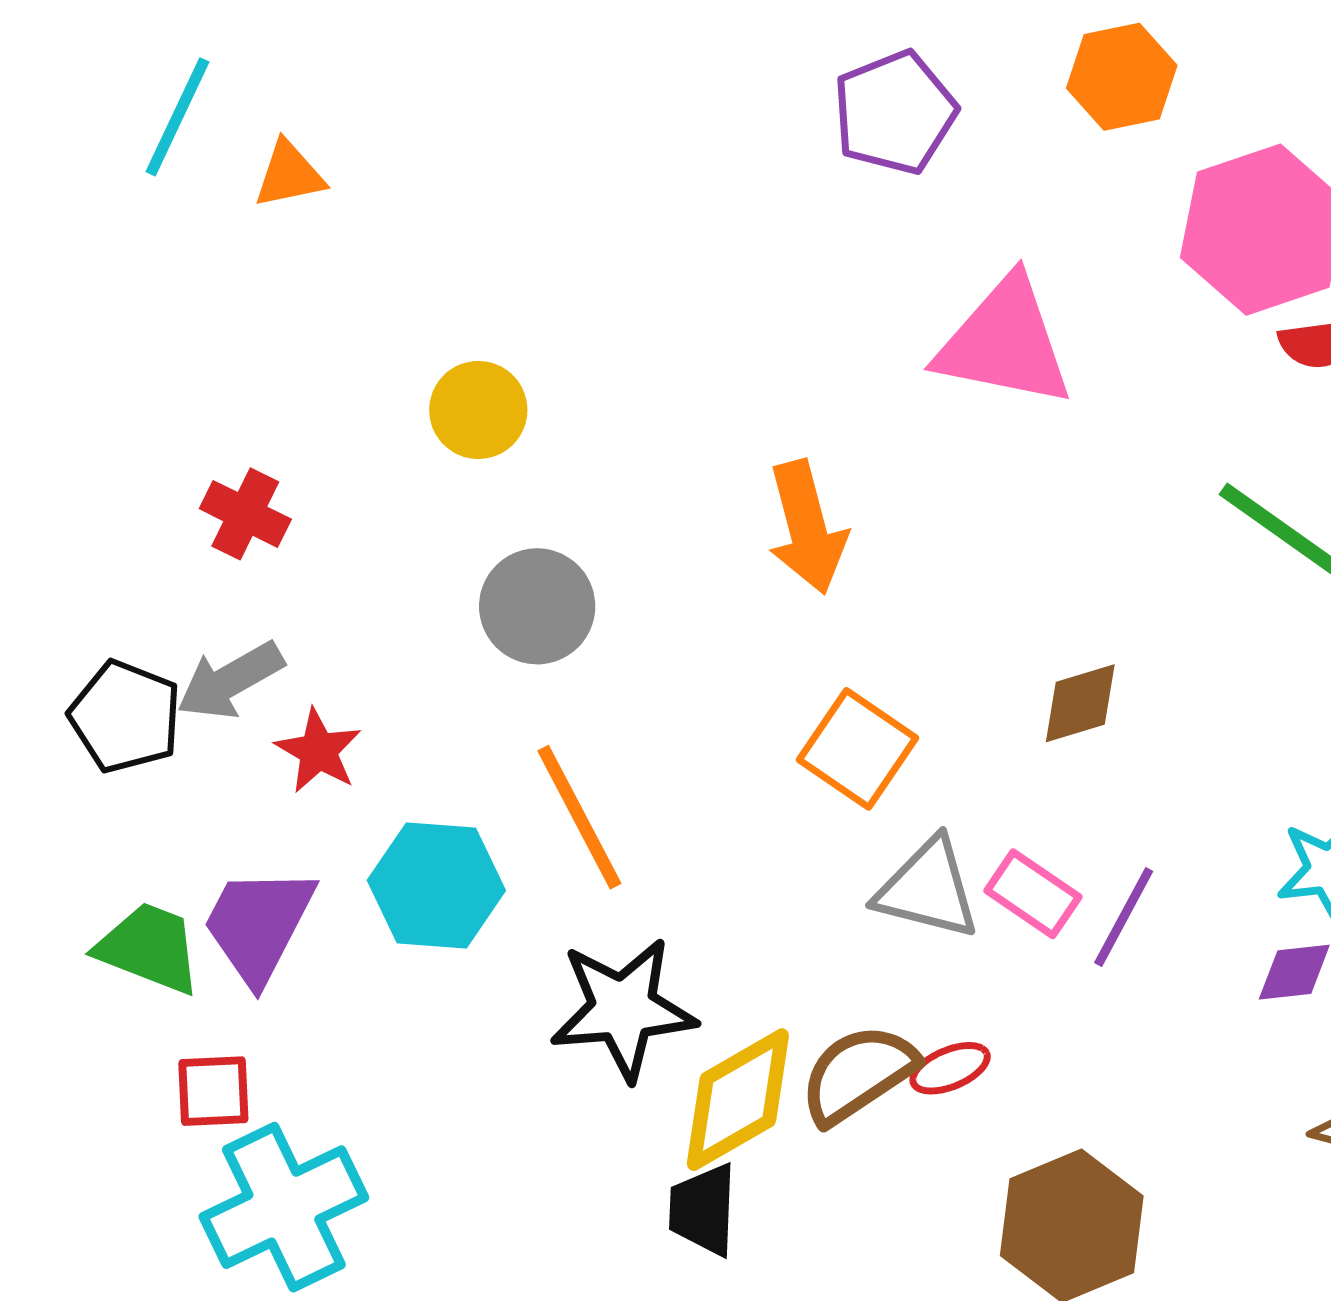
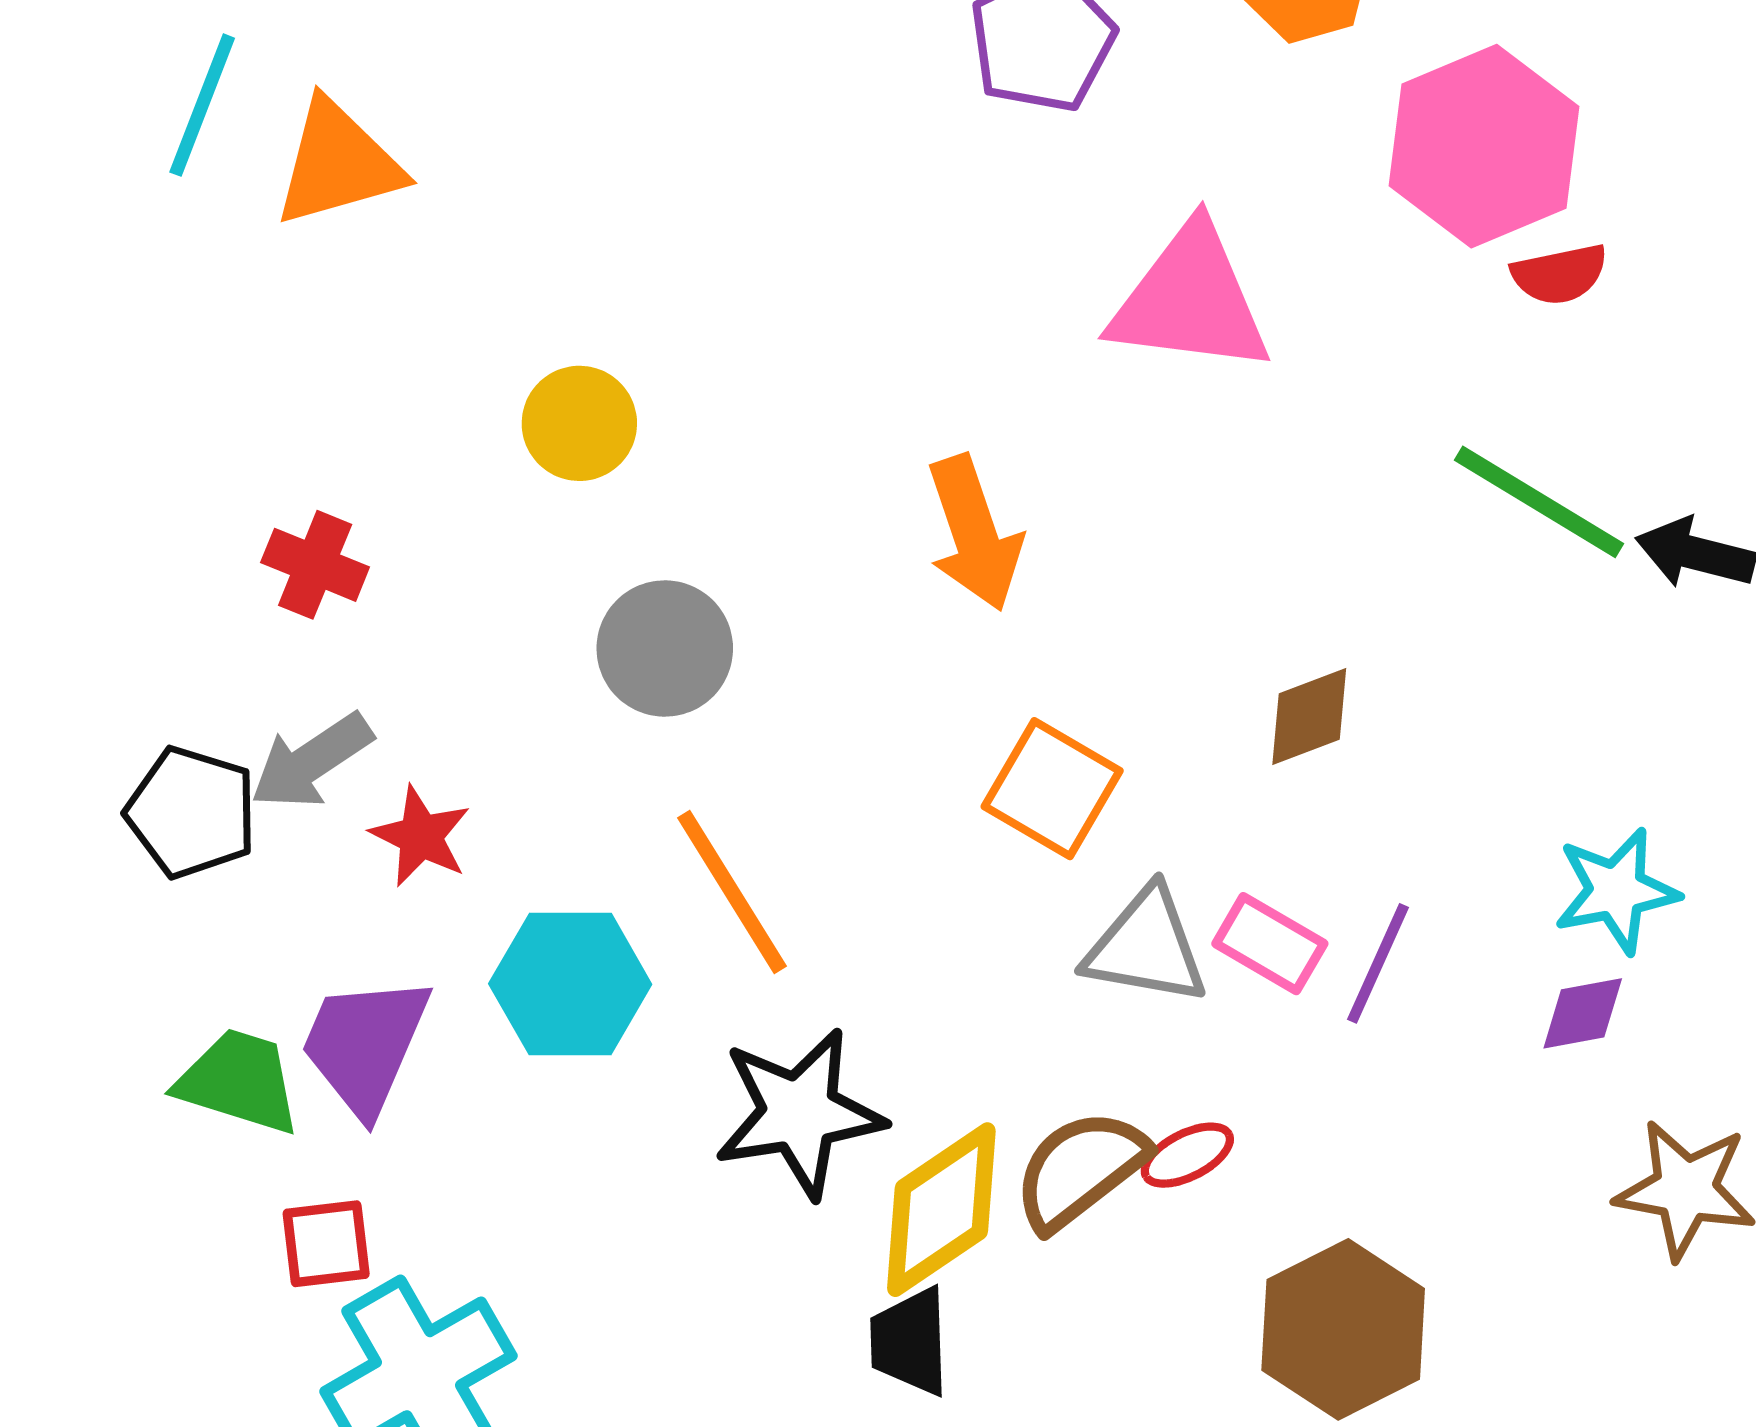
orange triangle: (289, 174) -> (338, 163), size x1.6

